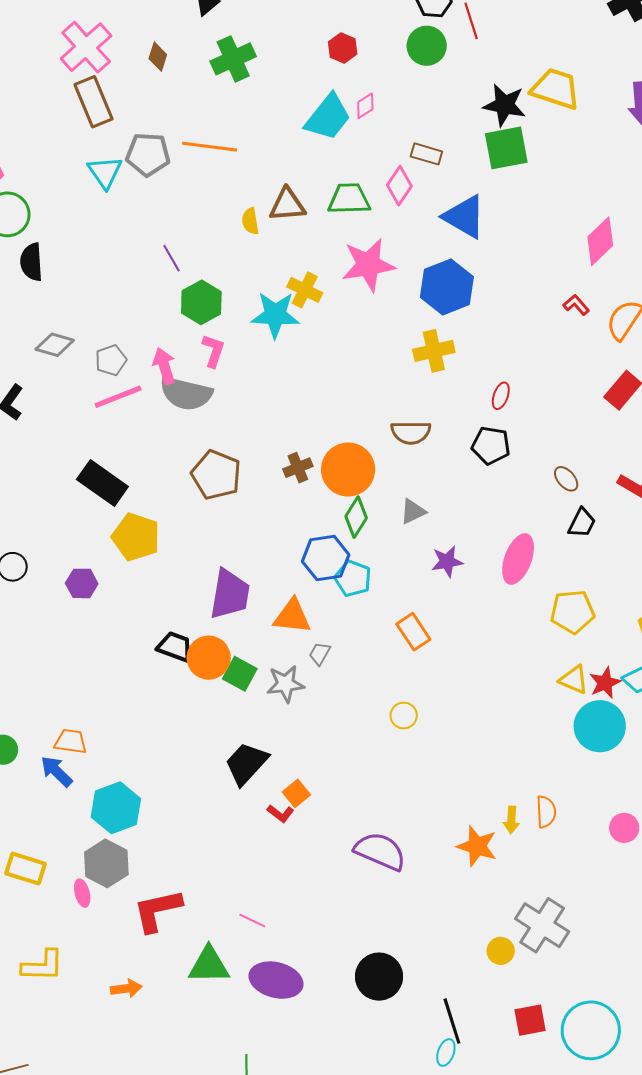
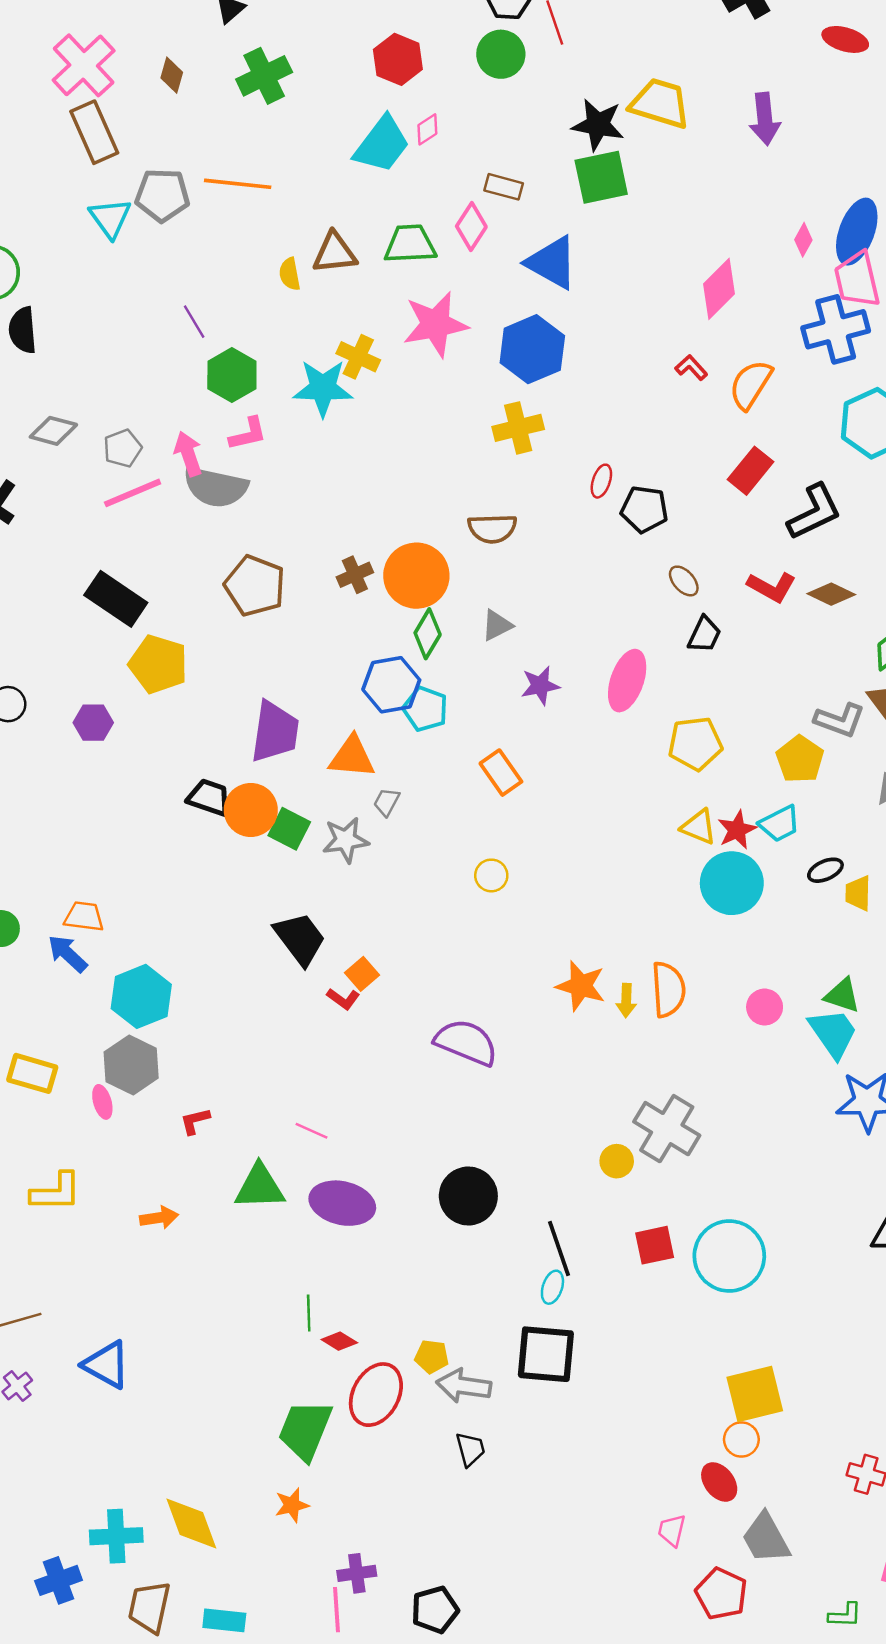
red hexagon: (343, 48) -> (398, 59), size x1.4
pink L-shape: (213, 351) -> (248, 434), turned 60
black pentagon: (491, 445) -> (644, 509), moved
black trapezoid: (246, 763) -> (300, 939), turned 102
orange semicircle: (546, 812) -> (668, 989), size x1.4
orange star: (477, 846) -> (581, 986), moved
red L-shape: (157, 910) -> (195, 1121), size x0.5

